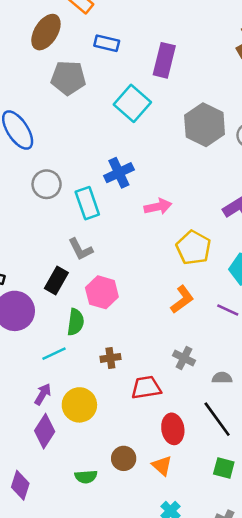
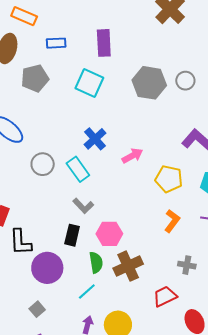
brown cross: (110, 358) -> (128, 266), moved, size x1.8

